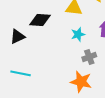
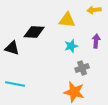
black triangle: (17, 36) -> (12, 48), turned 42

